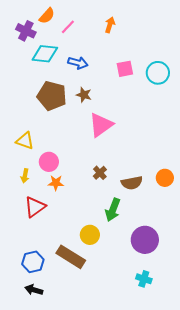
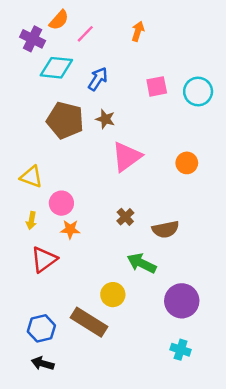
blue arrow: (78, 63) -> (98, 79), turned -72
orange circle: (165, 178) -> (187, 163), moved
green arrow: (113, 210) -> (142, 263), turned 95

